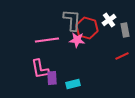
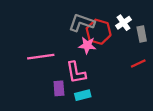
gray L-shape: (72, 20) -> (82, 23), turned -75
pink line: (47, 40) -> (41, 57), moved
pink L-shape: (40, 69) -> (76, 72), moved

